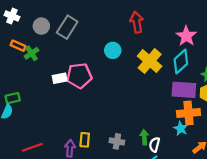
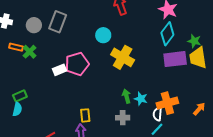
yellow cross: (150, 61) -> (123, 57), moved
orange cross: (188, 113) -> (167, 103), moved
cyan star: (181, 128) -> (141, 99), moved
green arrow: (144, 137) -> (127, 96), moved
yellow rectangle: (85, 140) -> (85, 115), moved

